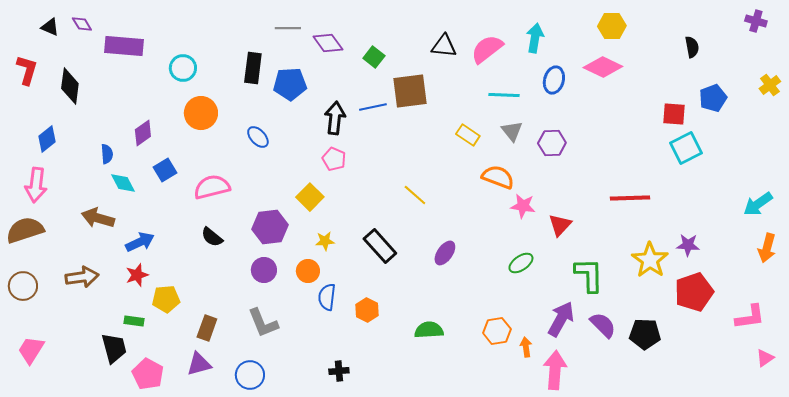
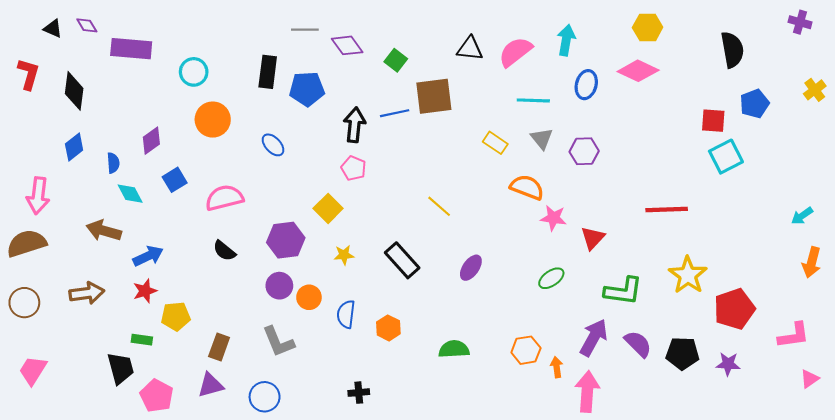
black semicircle: (692, 47) -> (732, 50), size x1.6
blue diamond: (47, 139) -> (74, 147), moved
cyan arrow: (758, 204) -> (802, 216), size x0.7
purple star: (688, 245) -> (728, 364), moved
orange circle: (308, 271) -> (309, 297), moved
green L-shape: (589, 275) -> (623, 291), turned 99

